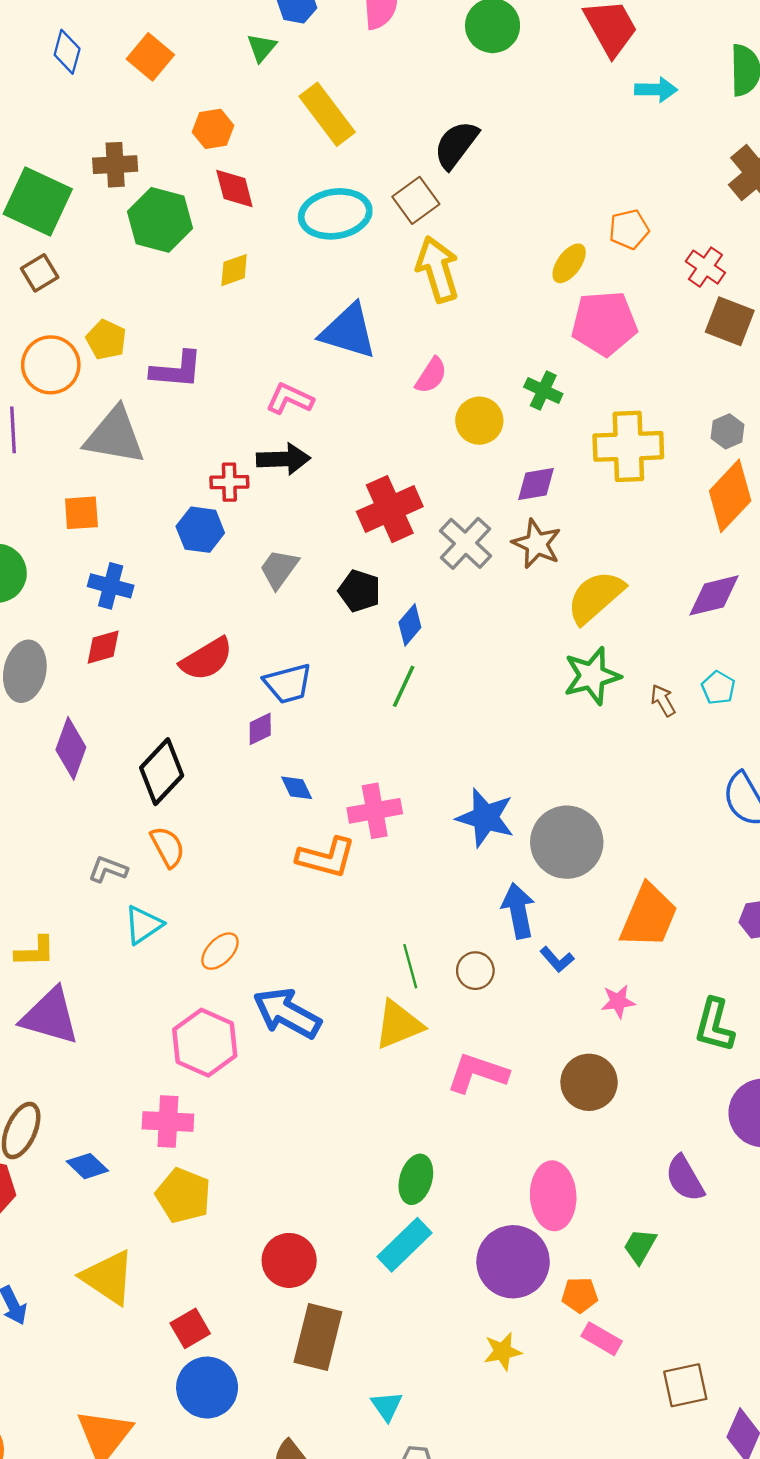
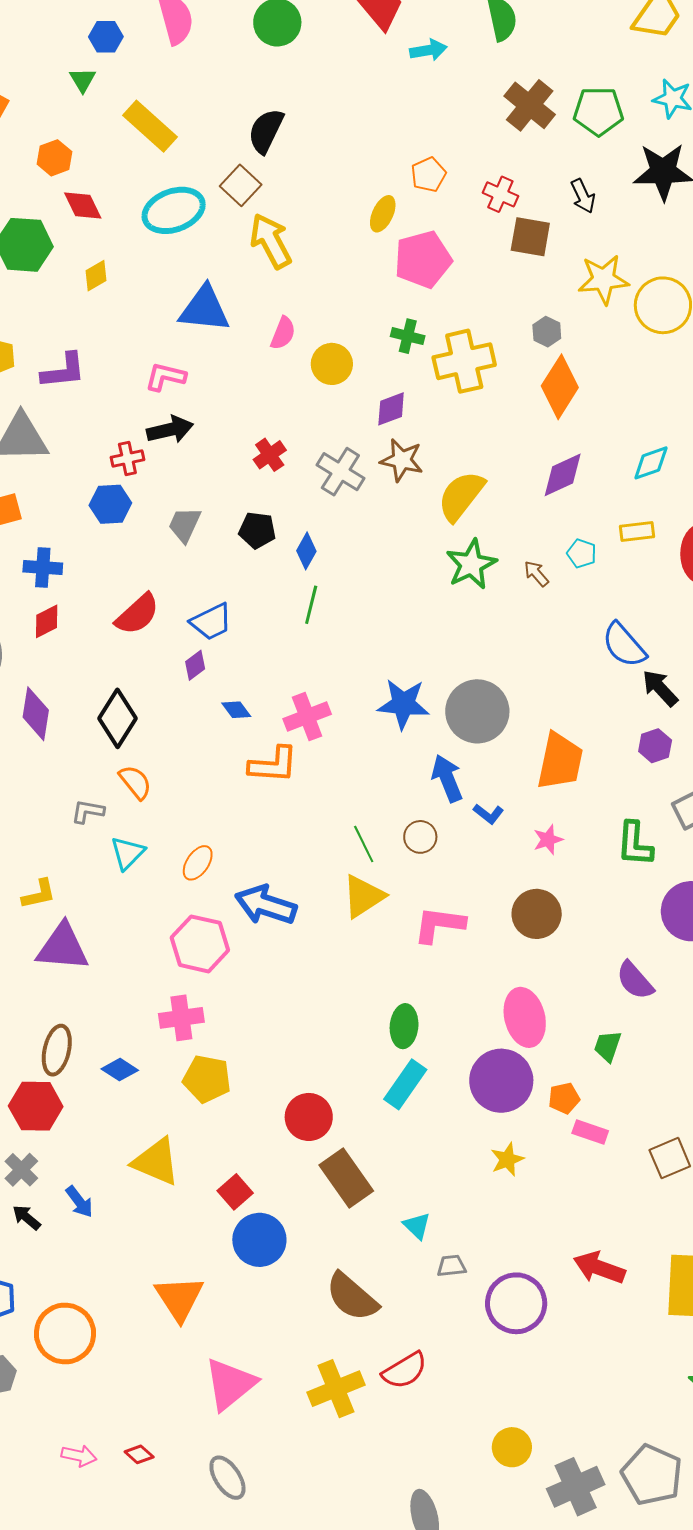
green cross: (543, 390) -> (408, 336), moved
red cross: (390, 509) -> (270, 455), size x0.6
brown rectangle: (318, 1337) -> (346, 1178), turned -38

